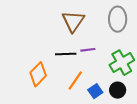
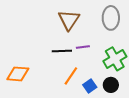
orange diamond: (38, 74) -> (18, 74), moved, turned 50

